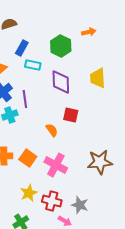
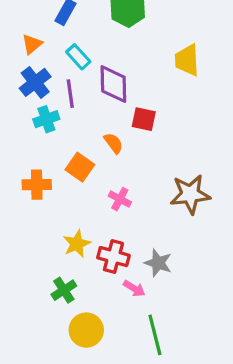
cyan rectangle: (33, 65) -> (78, 57), moved, turned 35
purple diamond: (61, 82) -> (113, 84), moved
orange square: (28, 158) -> (80, 167), moved
pink cross: (56, 165) -> (120, 199), size x0.6

